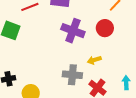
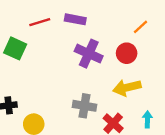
yellow arrow: (94, 60) -> (127, 88), moved, size x1.6

